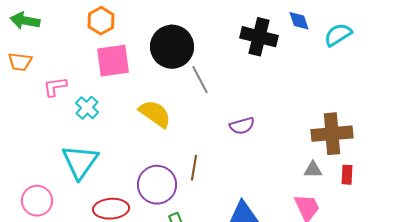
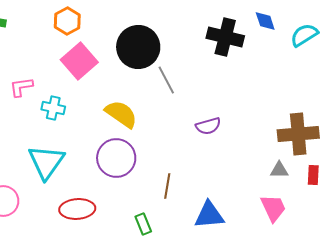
pink square: (113, 61) -> (79, 61), turned -33
cyan cross: (87, 108) -> (53, 108), turned -30
brown line: (194, 168) -> (167, 186), moved
purple circle: (157, 185) -> (116, 158), moved

